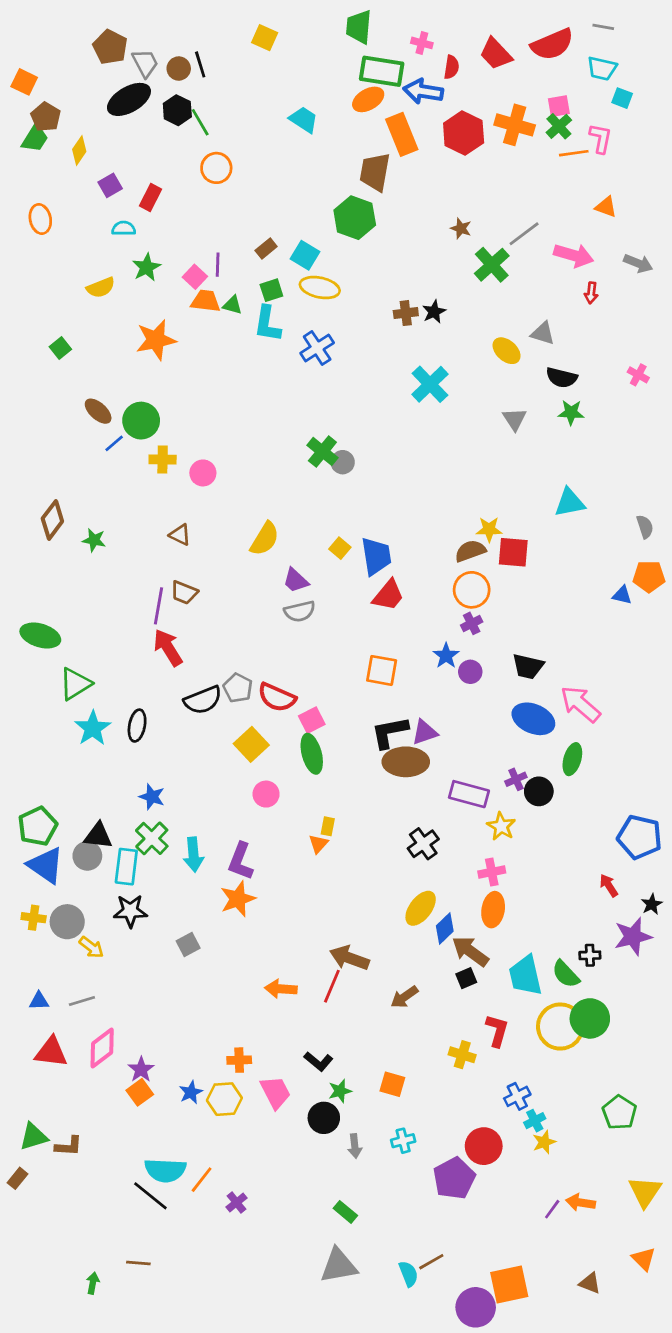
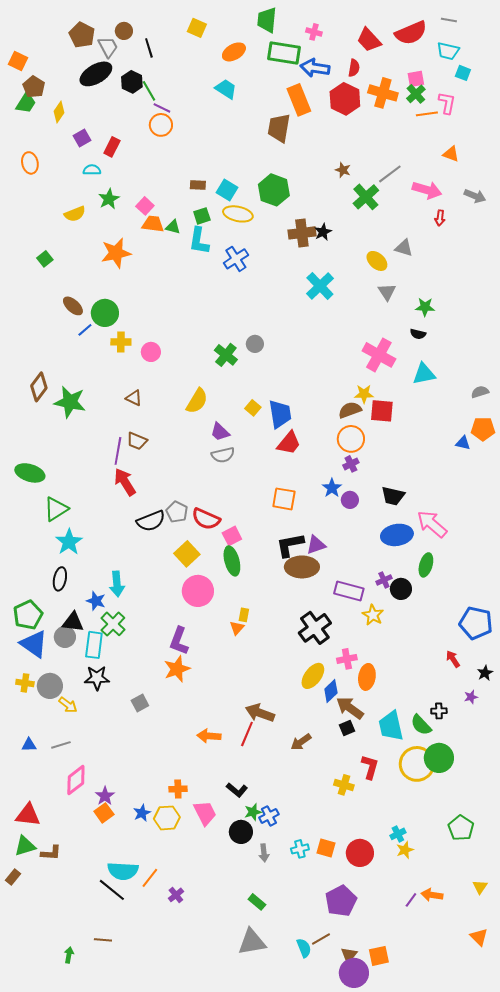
red semicircle: (451, 67) -> (354, 68), moved
brown circle: (179, 69) -> (124, 31), moved
orange ellipse: (368, 99) -> (234, 52), moved
green hexagon: (355, 218) -> (274, 190), moved
brown rectangle: (266, 249) -> (198, 185), turned 42
purple line: (218, 265) -> (162, 108), moved, turned -66
brown cross: (406, 313) -> (302, 233), size x1.5
pink cross: (638, 375) -> (379, 355), moved, size x2.0
black semicircle: (562, 378) -> (418, 334), moved, size x0.7
gray triangle: (515, 419) -> (387, 292), moved
green cross: (322, 451) -> (226, 355), moved
gray semicircle: (645, 527) -> (480, 392), turned -90
green star: (94, 540) -> (70, 402), size x1.8
blue ellipse: (533, 719) -> (397, 535), turned -32
black ellipse: (137, 726) -> (60, 579), moved
pink circle: (266, 794) -> (198, 591), size x1.6
blue star: (152, 797) -> (96, 601), moved
black cross: (423, 844) -> (315, 628), size x1.4
cyan arrow: (193, 855) -> (117, 584), moved
pink cross: (492, 872) -> (347, 659), moved
purple star: (633, 936) -> (471, 697), size x0.5
red triangle: (51, 1052) -> (28, 815), moved
orange square: (392, 1084) -> (326, 848), moved
blue cross: (517, 1096) -> (269, 816), moved
purple pentagon: (454, 1178) -> (341, 901), moved
yellow triangle: (645, 1192) -> (480, 887), size x0.6
brown triangle: (590, 1283) -> (349, 955), moved, turned 48
orange square: (509, 1284) -> (379, 956), size x0.7

